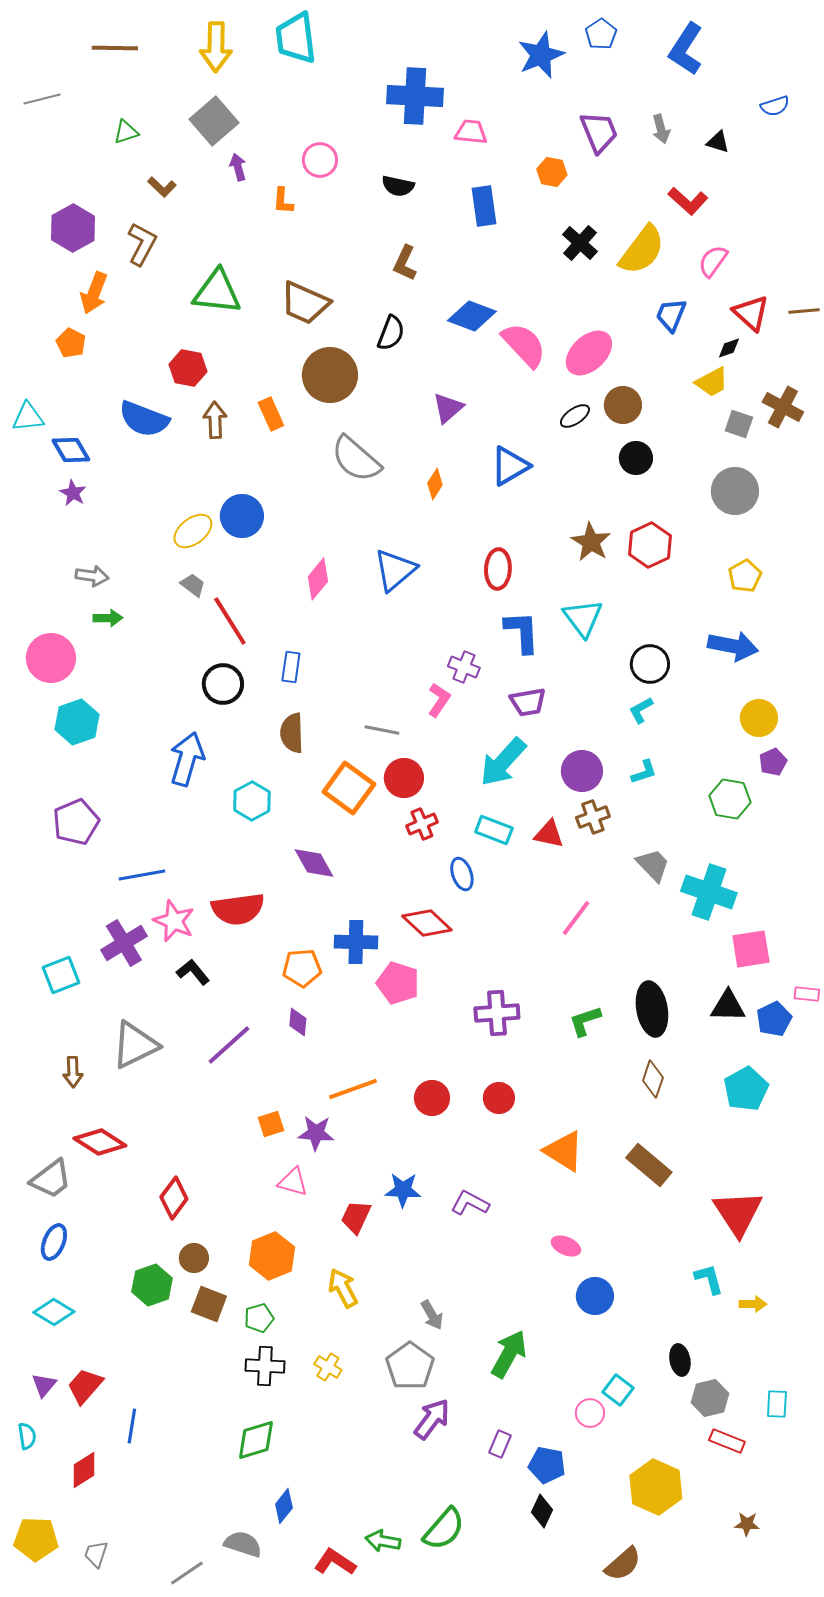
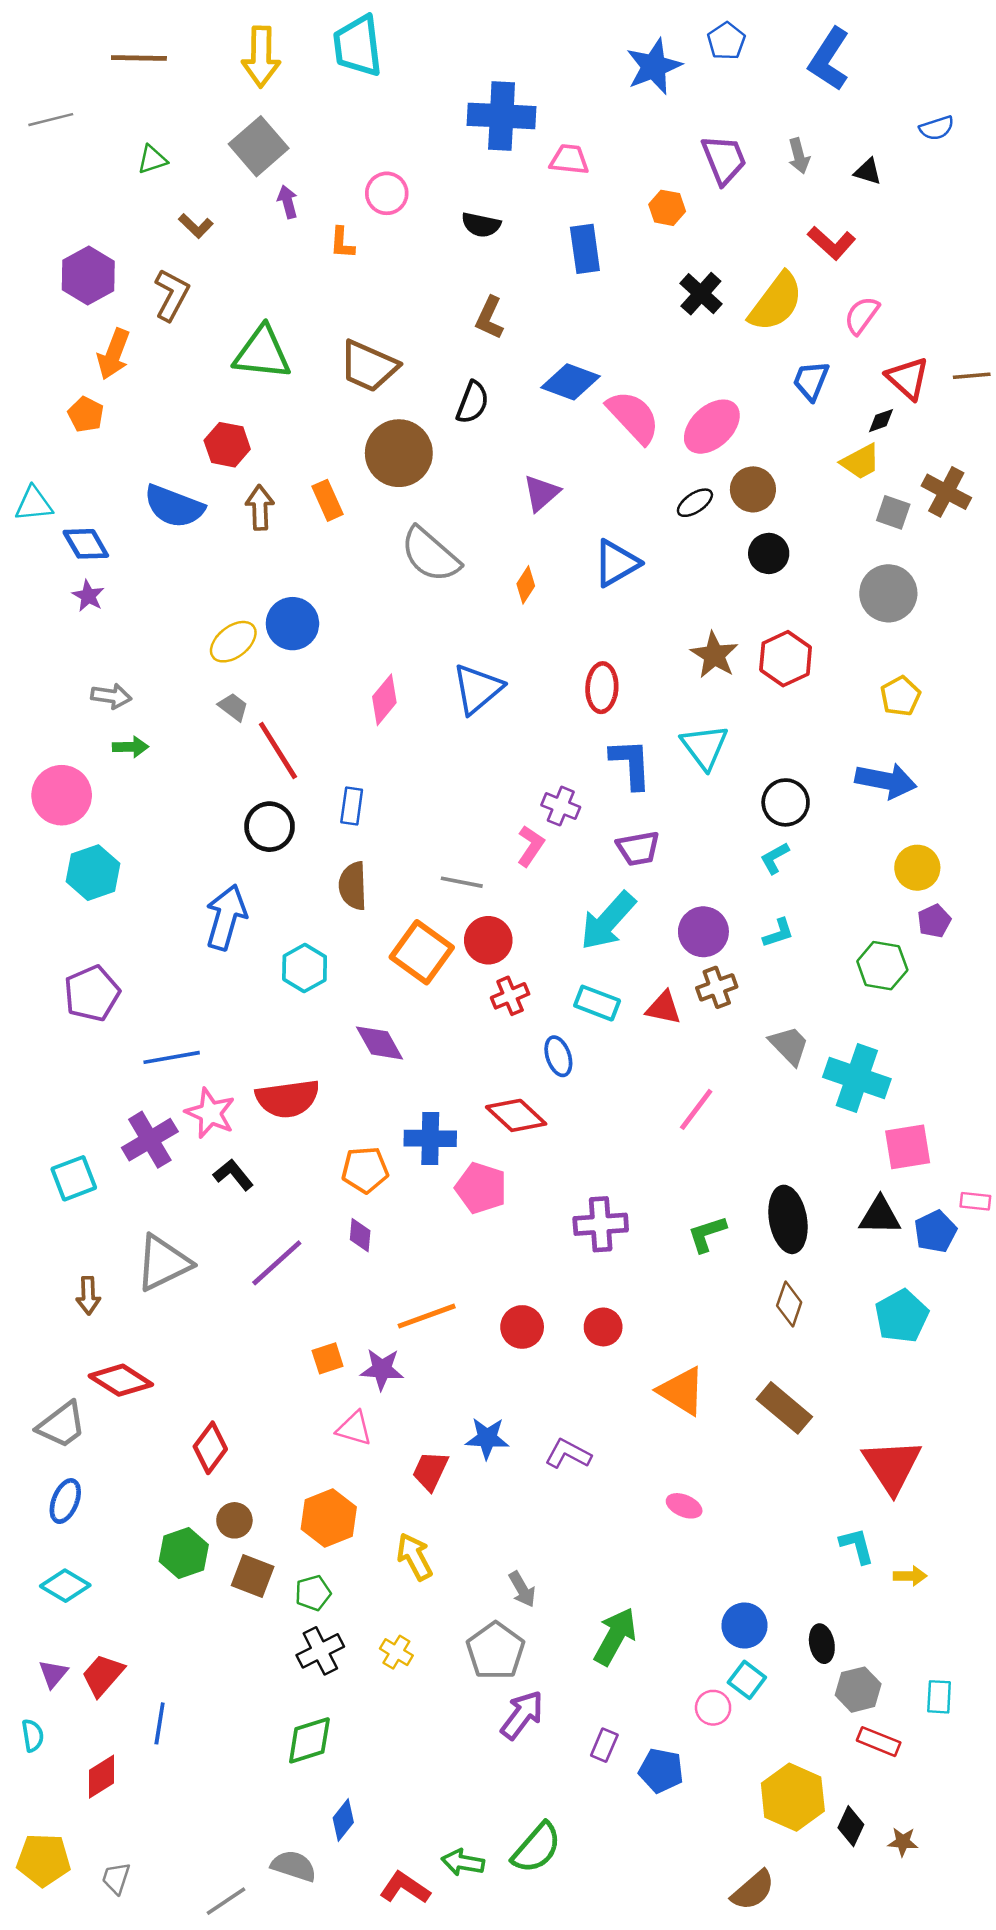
blue circle: (595, 1296) -> (744, 1625), moved
black cross: (265, 1366) -> (320, 1651), turned -30
black diamond: (542, 1511) -> (851, 1826), moved

